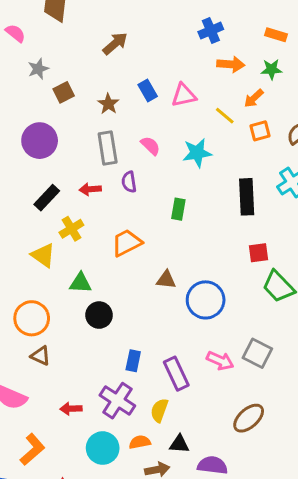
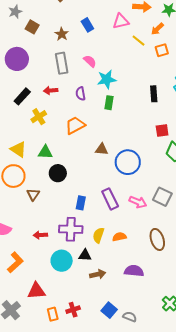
brown square: (64, 92) -> (32, 27), turned -32
pink triangle: (184, 95) -> (121, 21), moved
cyan star: (197, 153) -> (107, 79), moved
purple semicircle: (129, 182) -> (81, 94), moved
black rectangle: (247, 197) -> (154, 94), size x0.7
yellow triangle: (43, 255) -> (18, 149), moved
brown triangle: (41, 356) -> (33, 194), moved, turned 40
purple rectangle: (176, 374) -> (110, 199), moved
purple cross: (117, 401) -> (71, 229), turned -30
brown ellipse: (249, 418) -> (157, 239), turned -65
orange semicircle: (140, 442) -> (119, 237), moved
black triangle: (179, 444) -> (85, 255), moved

